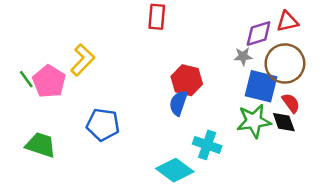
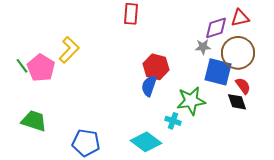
green star: (254, 121) -> (191, 101), moved
blue pentagon: (103, 125) -> (86, 143), moved
cyan cross: (207, 145) -> (173, 121), size x0.7

